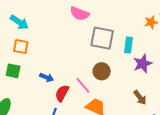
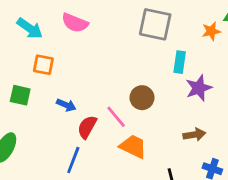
pink semicircle: (80, 14) -> (75, 23), moved
gray square: (102, 38) -> (155, 24), moved
orange square: (21, 47) -> (43, 65), moved
brown arrow: (140, 98) -> (194, 135), turned -63

